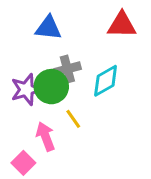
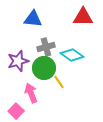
cyan diamond: (106, 81) -> (72, 55), turned 65
green circle: (51, 87) -> (44, 68), moved
yellow line: (73, 119) -> (59, 82), moved

